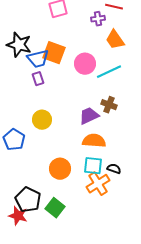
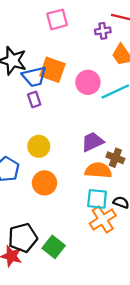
brown cross: (109, 105) -> (115, 158), moved
orange circle: (60, 169) -> (44, 183), moved
black pentagon: (28, 200) -> (23, 238), turned 30

